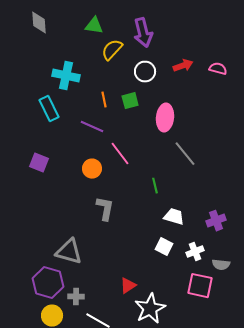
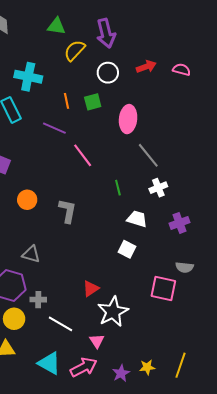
orange circle: (92, 169) -> (27, 200), moved
gray triangle: (69, 252) -> (31, 254), size x0.7
white cross: (195, 252) -> (158, 188), moved

